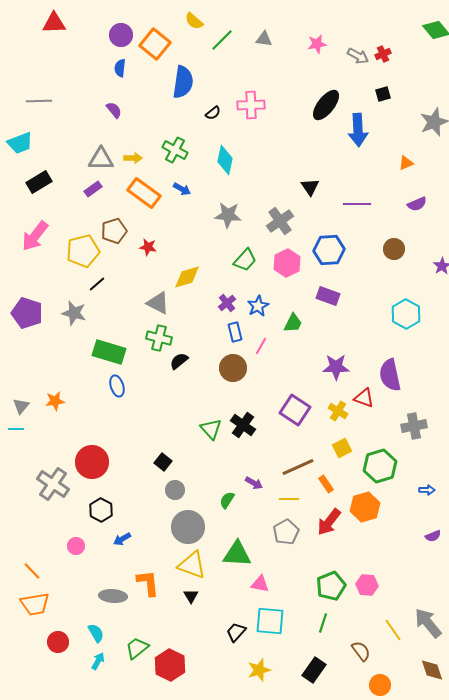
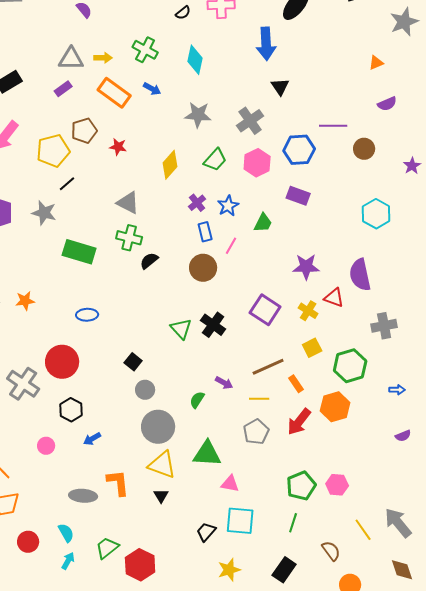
blue arrow: (358, 130) -> (266, 44), moved
purple line: (357, 204) -> (333, 126), moved
yellow diamond: (187, 277) -> (170, 165), moved, turned -32
blue ellipse: (117, 386) -> (87, 315), moved, turned -75

